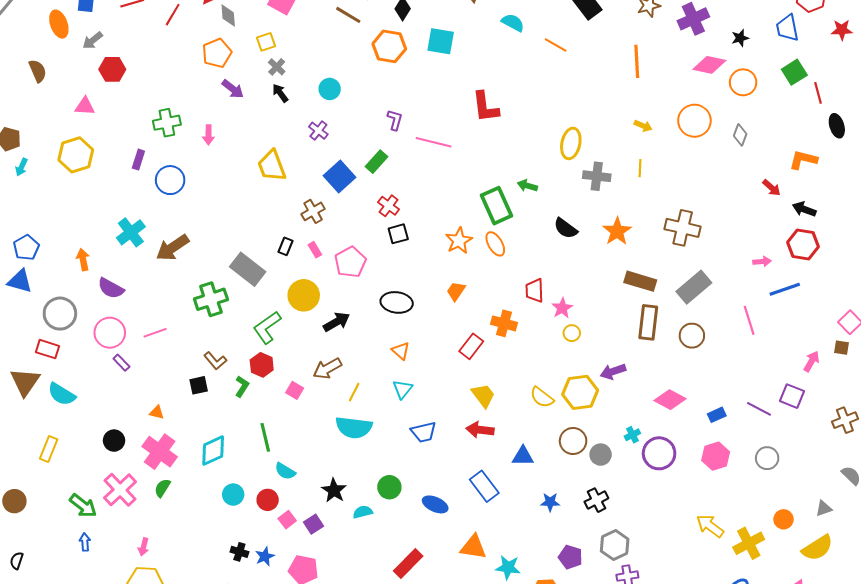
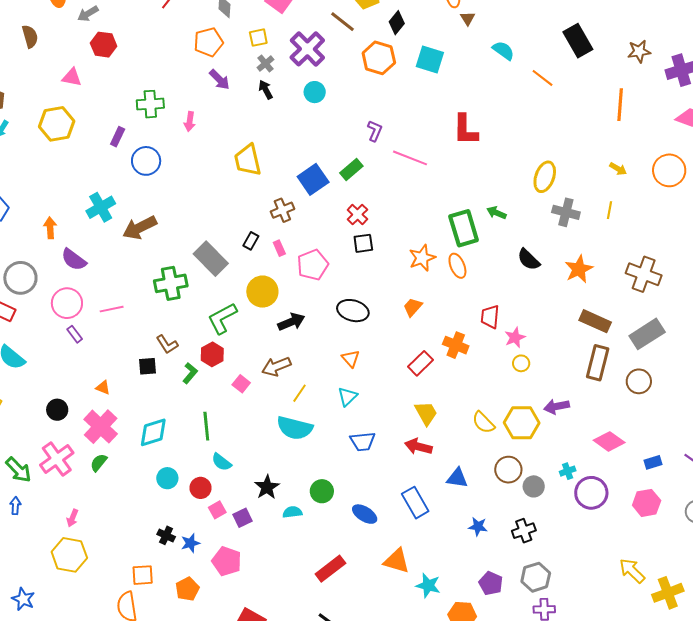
purple cross: (318, 131) -> (307, 49), moved, size x1.8

